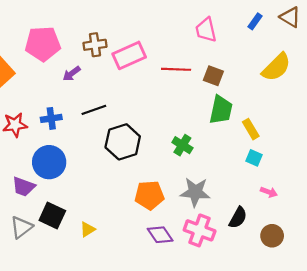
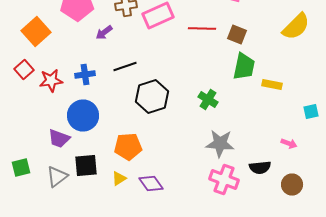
yellow rectangle: (251, 129) -> (272, 84), turned -48
cyan square: (254, 158) -> (311, 112), moved, turned -35
orange pentagon: (149, 195) -> (128, 146), moved
black square: (52, 215) -> (86, 166), turned -30
black semicircle: (238, 218) -> (260, 168), turned 55
purple diamond: (160, 235) -> (151, 184), moved

